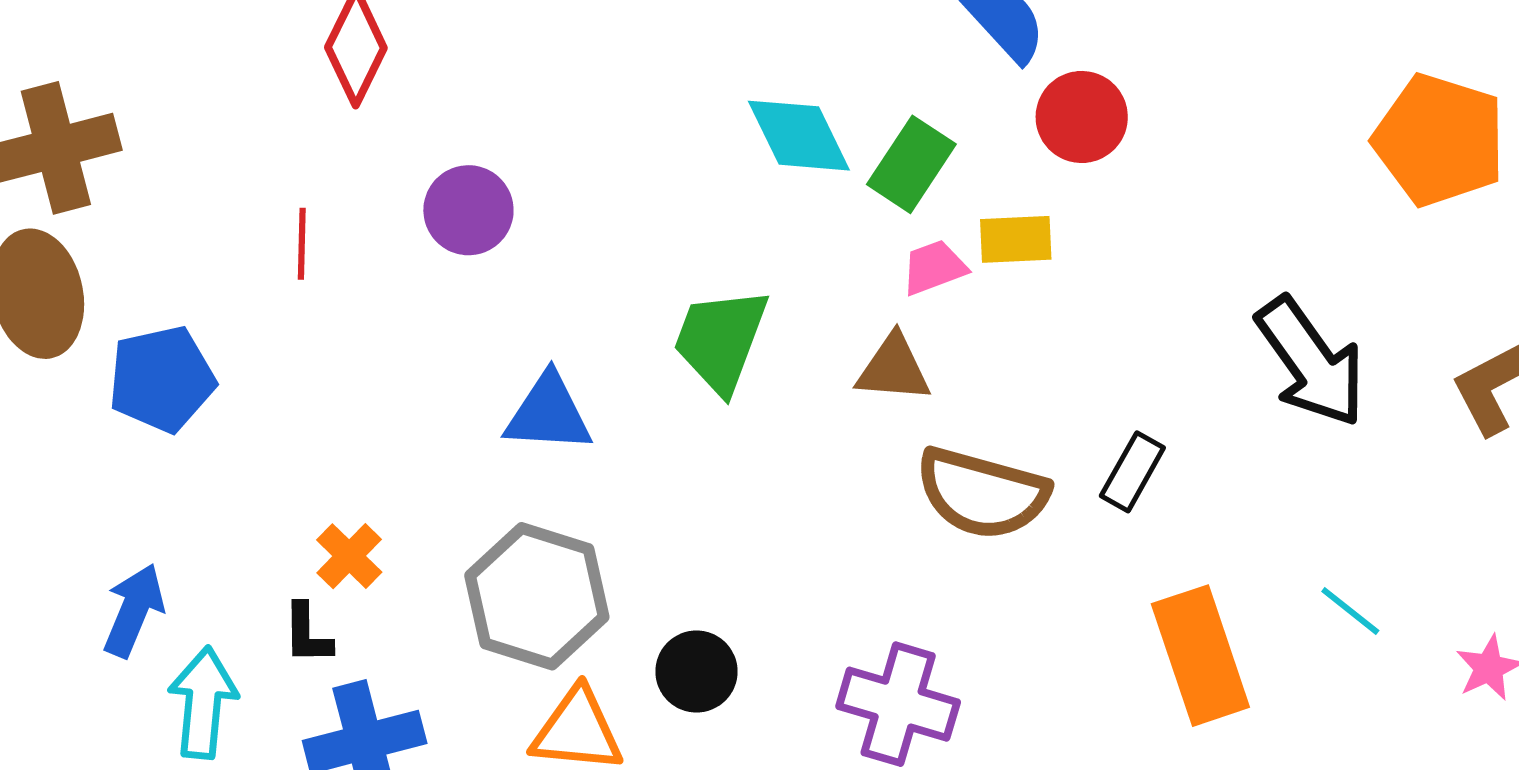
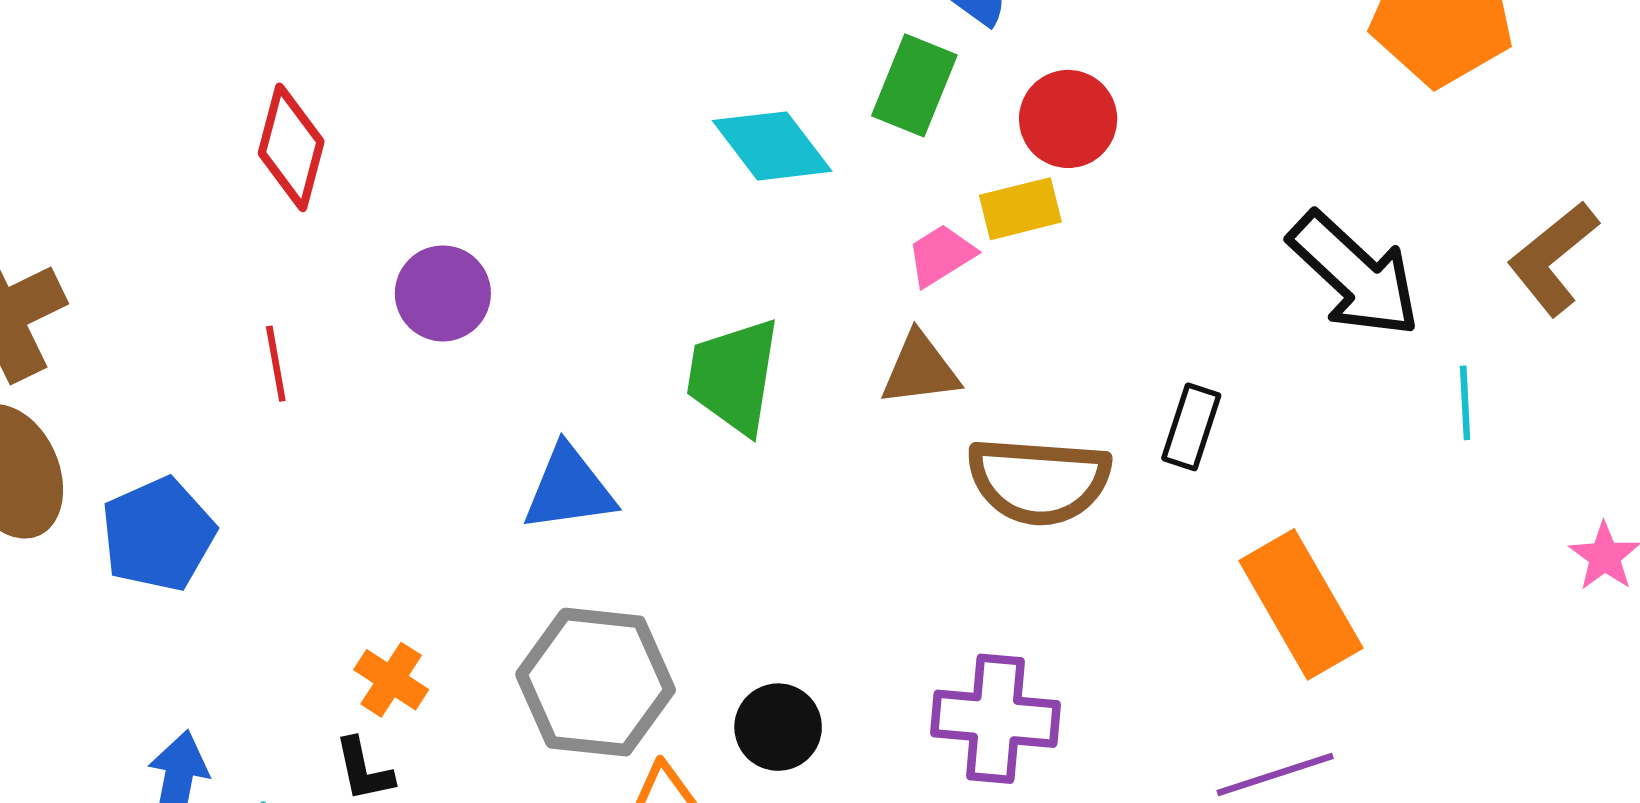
red circle: (1082, 117) -> (1068, 119), moved
green rectangle: (911, 164) -> (914, 85), moved
cyan line: (1350, 611) -> (1465, 403), moved, turned 60

